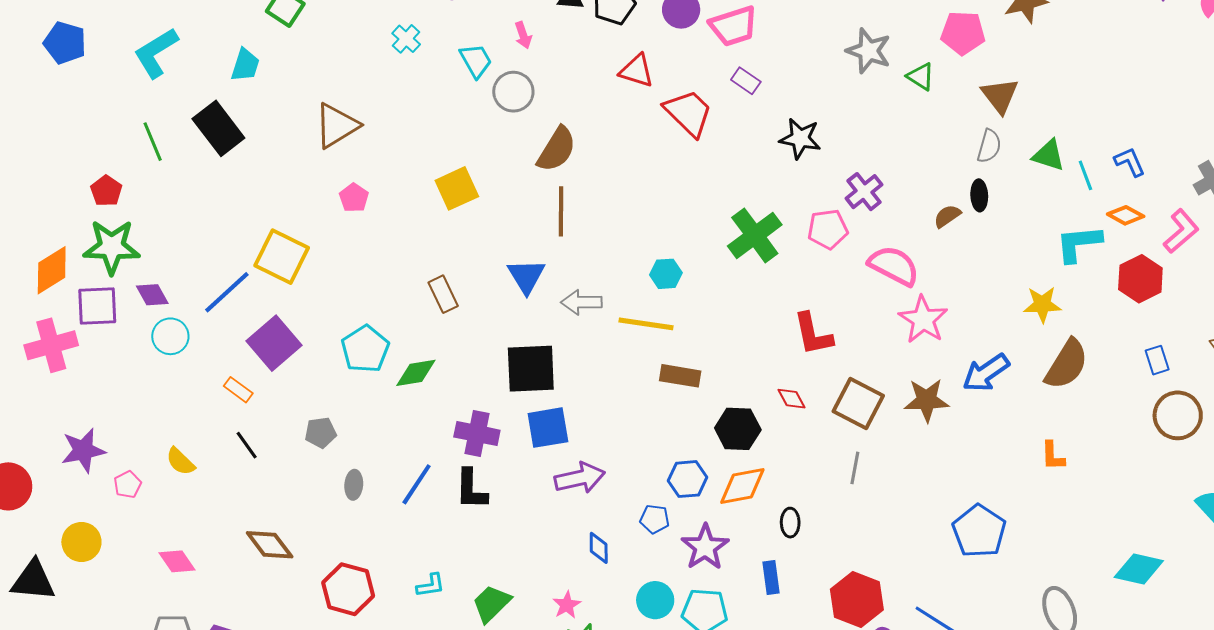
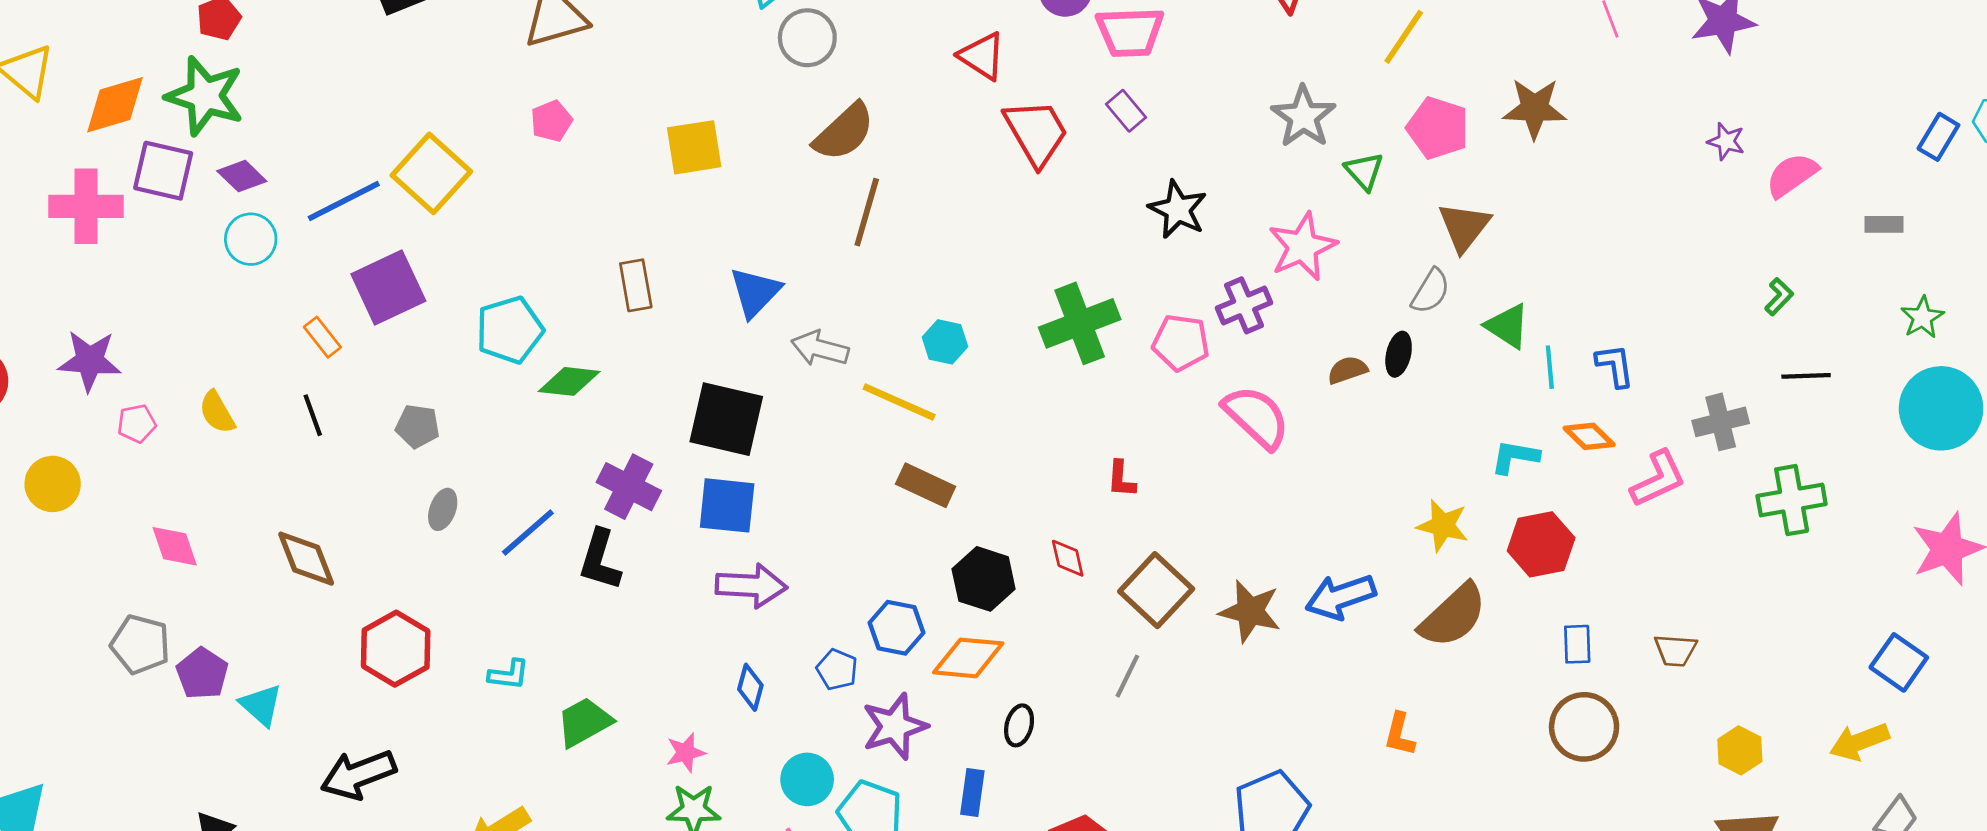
brown line: (561, 211) -> (867, 212), moved
cyan L-shape: (1079, 244) -> (1515, 457), size x0.7
red hexagon: (1140, 279) -> (1541, 544), moved
purple diamond: (152, 295) -> (242, 176), turned -32
pink star: (923, 320) -> (1302, 247), moved
red L-shape: (813, 334) -> (1121, 479), size x0.6

